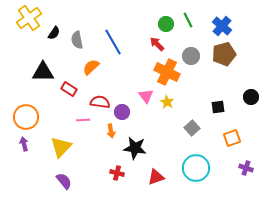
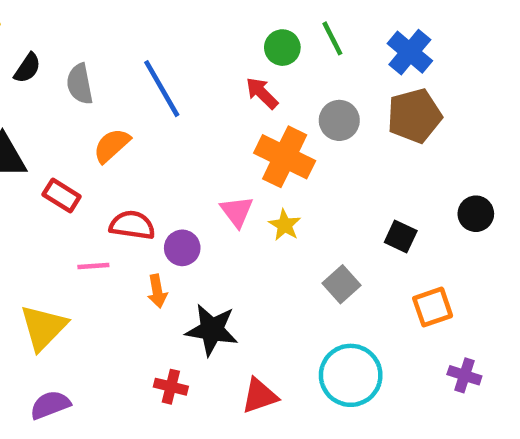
black square: (218, 107) -> (401, 236), turned 32
purple semicircle: (64, 181) -> (50, 405), turned -72

